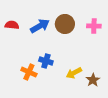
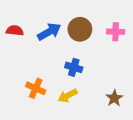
blue cross: (46, 61) -> (74, 67), moved
yellow arrow: (74, 73) -> (68, 96), moved

